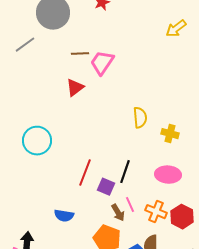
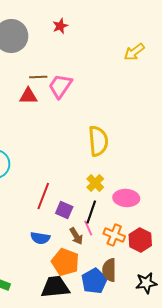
red triangle: (75, 88) -> (28, 96), moved, turned 36
yellow semicircle: (140, 118) -> (98, 141), size x1.4
yellow cross: (170, 134) -> (95, 183), moved, turned 30
black line: (125, 172) -> (91, 212), moved
blue semicircle: (64, 216) -> (40, 238), moved

